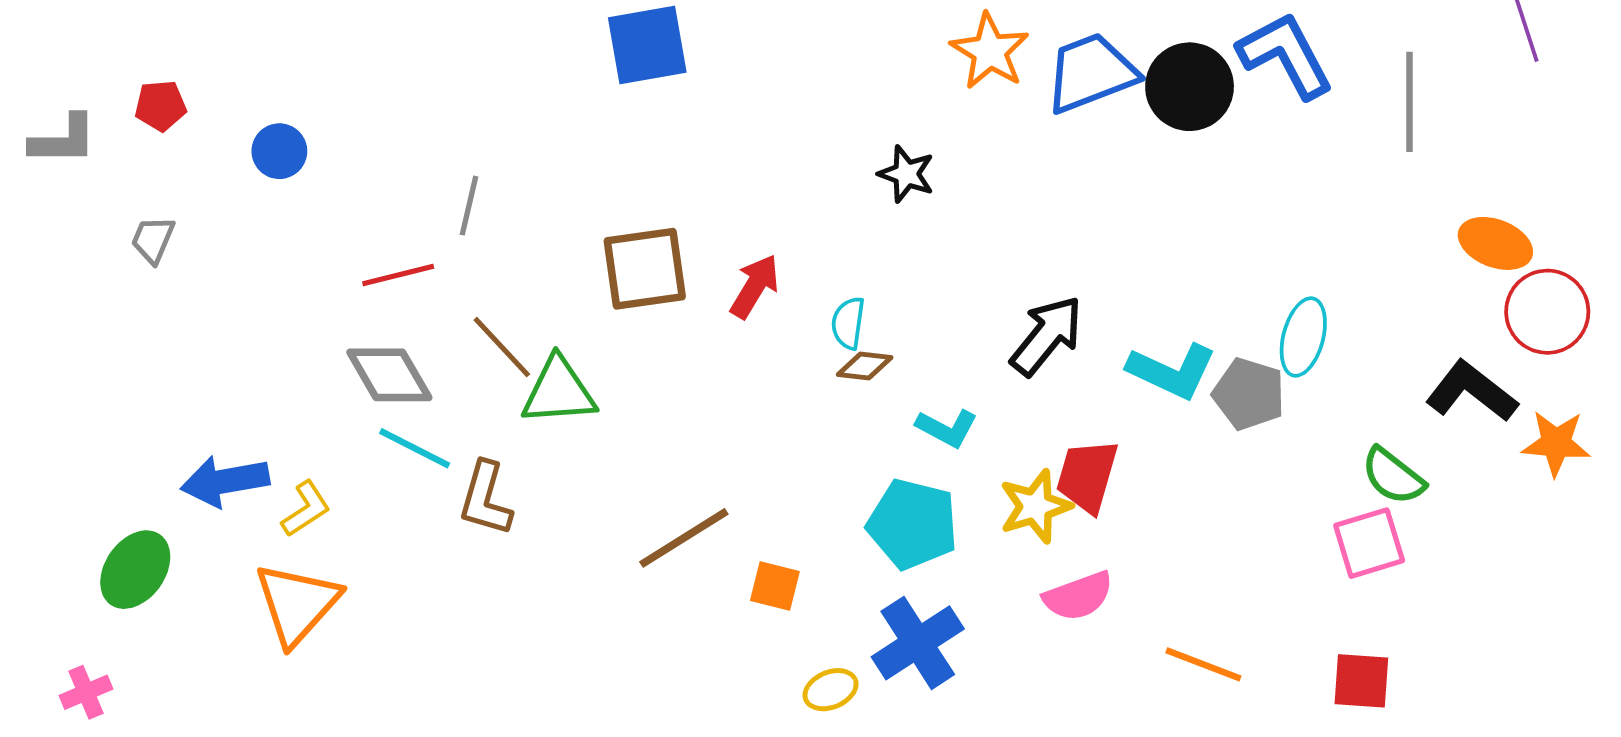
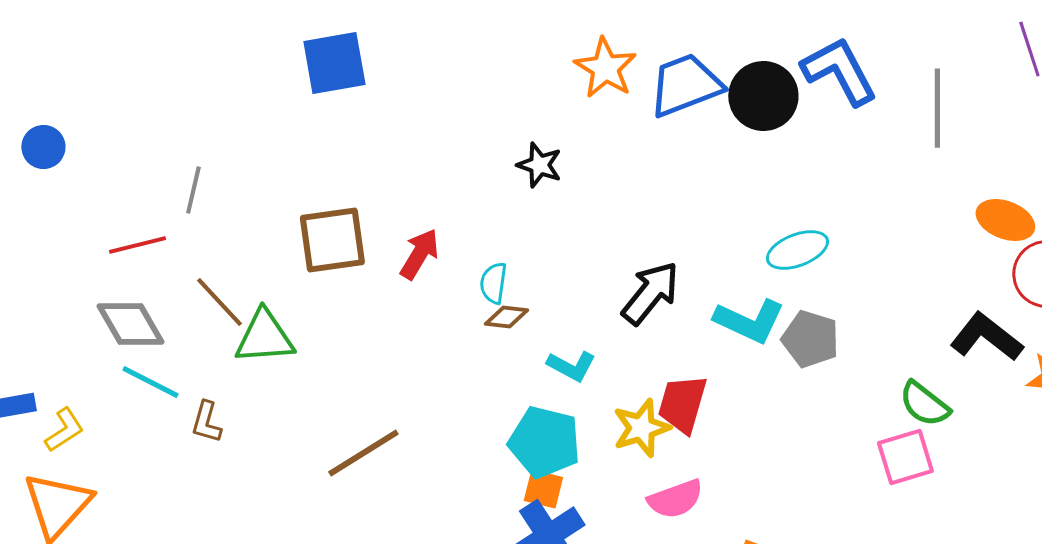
cyan ellipse: (1303, 337) -> (797, 250), moved, turned 54
brown L-shape: (485, 499) -> (206, 422), size x0.7
orange square: (775, 586) -> (543, 489), moved

